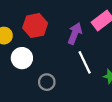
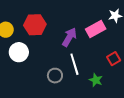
gray circle: (47, 82) -> (55, 76), moved

